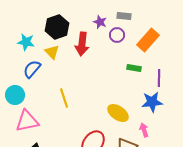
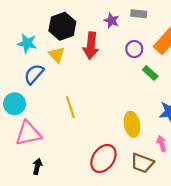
purple circle: (117, 35) -> (134, 49), moved
green rectangle: (134, 68) -> (150, 73), turned 32
yellow ellipse: (118, 113) -> (132, 124), turned 45

